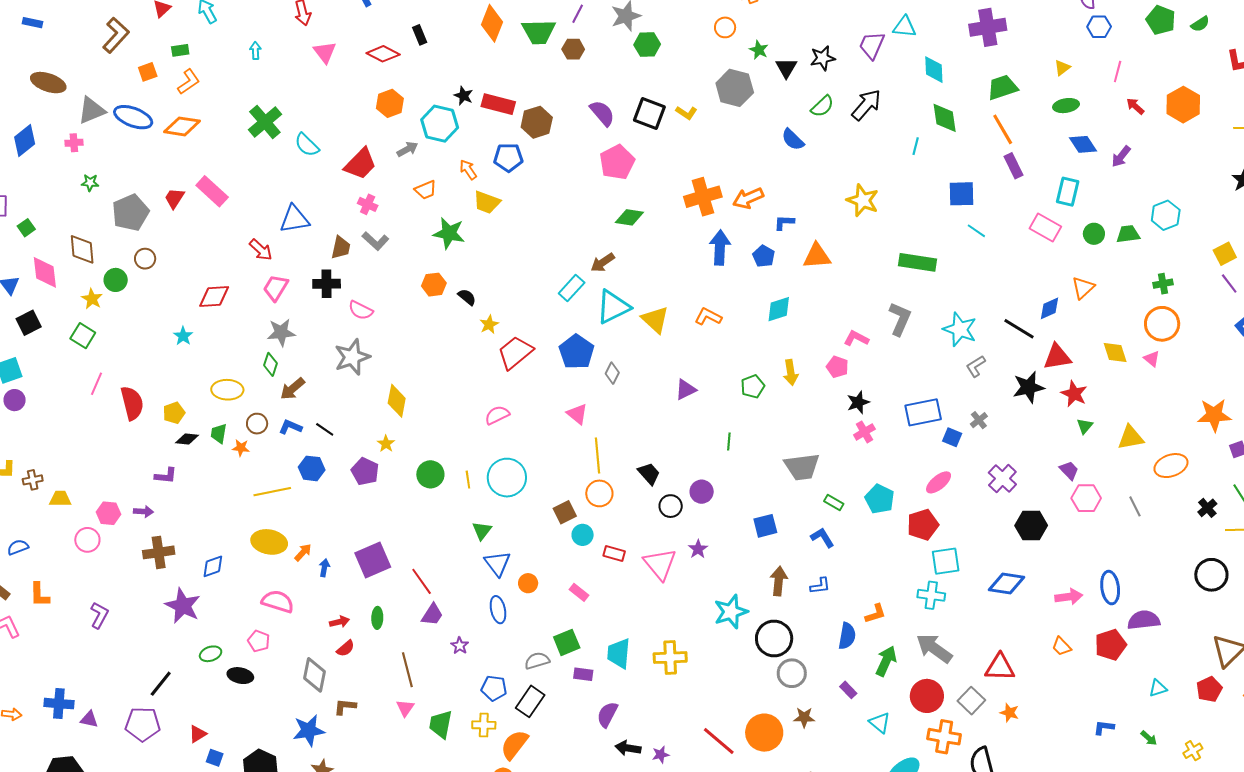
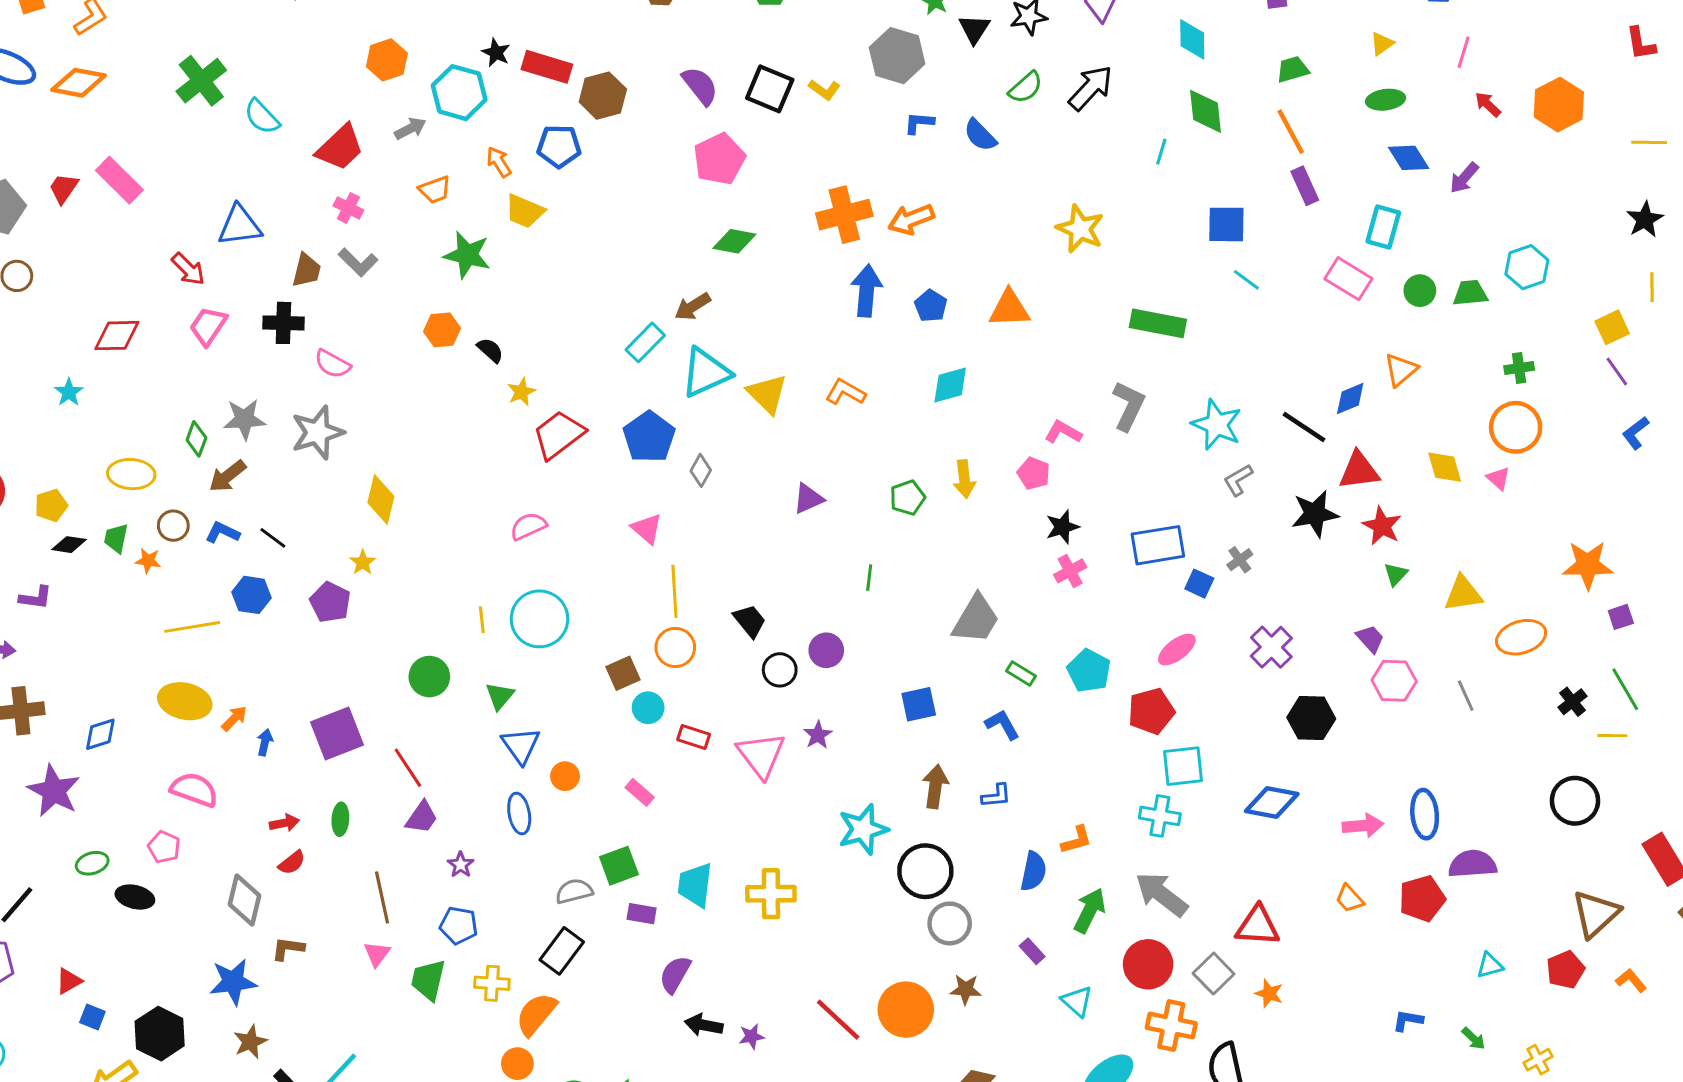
green trapezoid: (1002, 87) -> (1293, 69), size x0.7
blue L-shape: (784, 222) -> (919, 123), moved
gray star: (281, 332) -> (244, 419), moved
gray trapezoid: (802, 467) -> (976, 619), turned -54
green circle: (430, 474) -> (429, 677), moved
blue pentagon: (494, 688) -> (459, 925), moved

